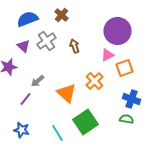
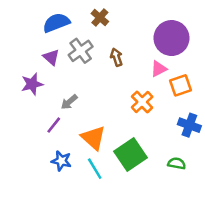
orange triangle: (66, 93) -> (93, 138), moved
green semicircle: (126, 119) -> (177, 163), moved
blue star: (22, 130) -> (61, 161), moved

